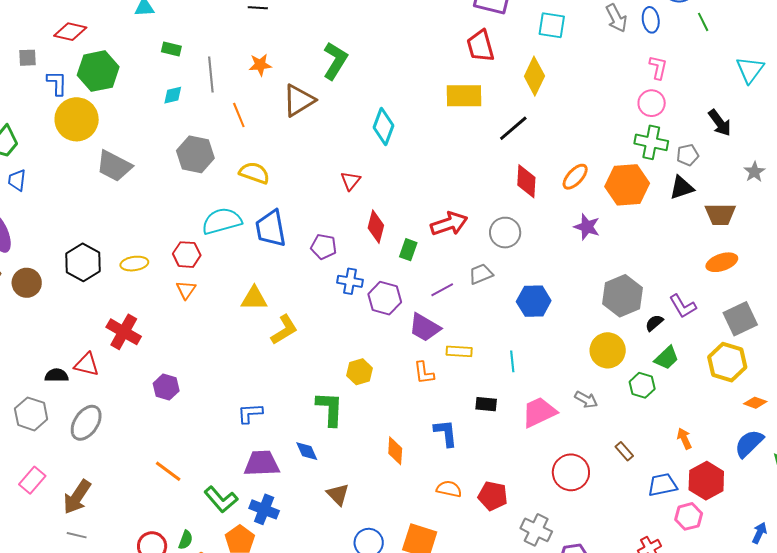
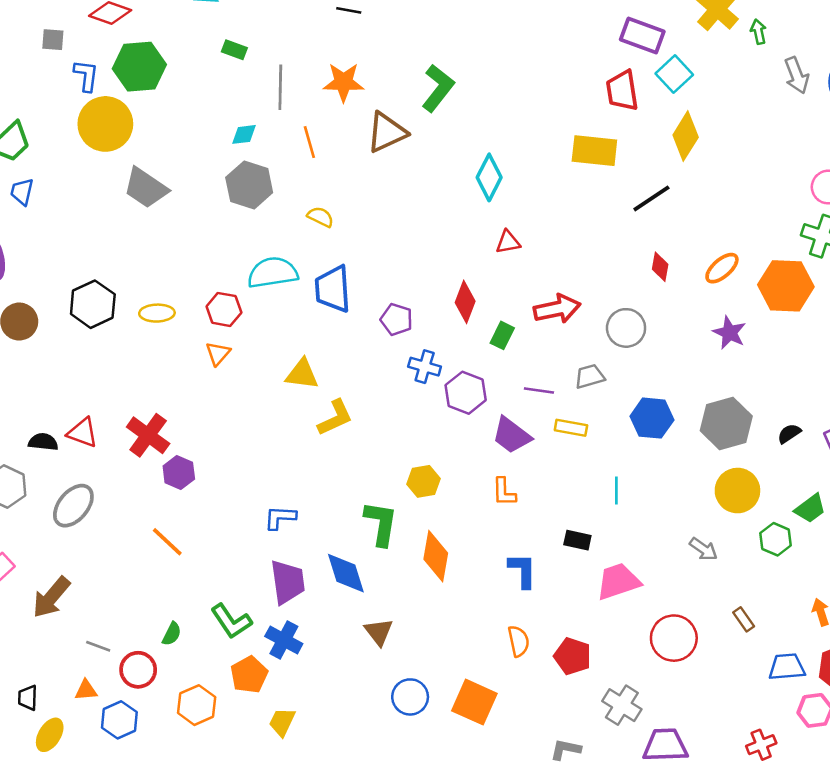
cyan square: (552, 25) -> (674, 74), moved, turned 32
orange star: (260, 65) -> (343, 82), size x1.4
cyan diamond: (173, 95) -> (244, 134), moved
yellow semicircle: (254, 173) -> (320, 217), size x0.7
red triangle: (351, 181) -> (508, 242), moved, turned 35
red diamond: (526, 181) -> (660, 267), size x0.7
purple line: (442, 290) -> (539, 390), turned 30
gray hexagon: (623, 296) -> (726, 423), moved
black semicircle: (654, 323) -> (789, 434), moved
red cross: (124, 332) -> (148, 435), moved
yellow rectangle: (459, 351) -> (571, 428), moved
pink trapezoid: (539, 412) -> (618, 581), moved
blue diamond: (307, 451) -> (346, 573), size x1.5
orange diamond: (395, 451) -> (436, 556), moved, size x1.4
purple trapezoid: (262, 463) -> (288, 582), turned 78
orange line: (168, 471) -> (167, 542), moved
orange semicircle: (449, 489) -> (519, 641), turned 60
gray line: (77, 535) -> (98, 646), moved
green semicircle: (186, 540) -> (172, 634), moved

